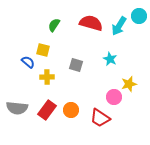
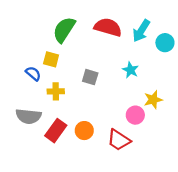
cyan circle: (139, 16) -> (165, 43), moved
green semicircle: (54, 25) -> (64, 30), size x1.6
gray semicircle: (17, 108) -> (28, 116), moved

